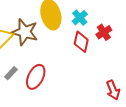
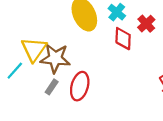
brown star: (25, 32) -> (55, 58), moved

